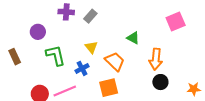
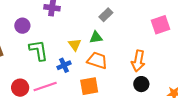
gray rectangle: (90, 16) -> (106, 15), moved
green triangle: (133, 38) -> (96, 37), moved, turned -40
orange trapezoid: (115, 61) -> (97, 60), turned -30

